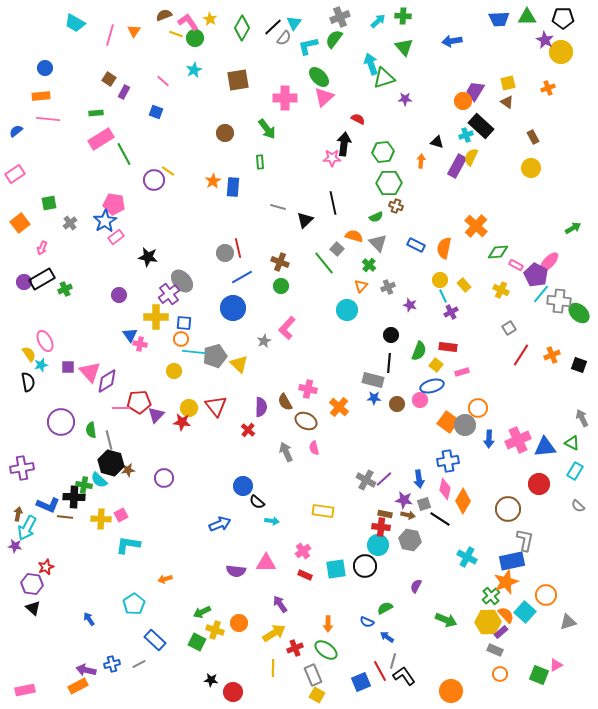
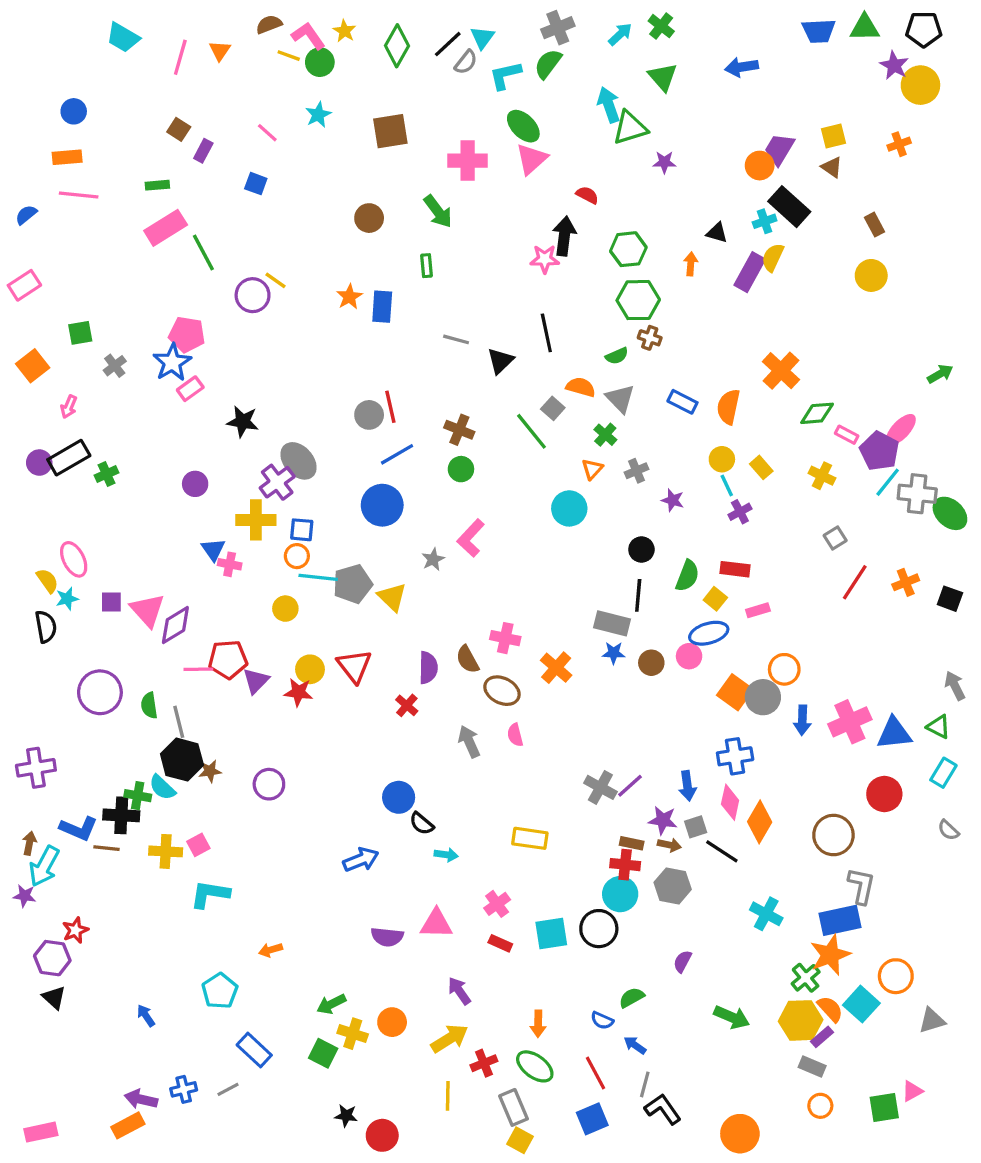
green cross: (403, 16) -> (661, 26), turned 35
red line: (380, 671) -> (596, 1073), moved
green square: (539, 675) -> (884, 1107), turned -30

